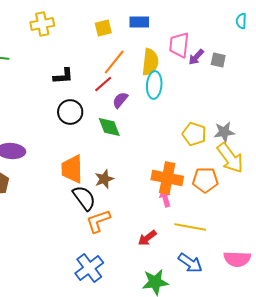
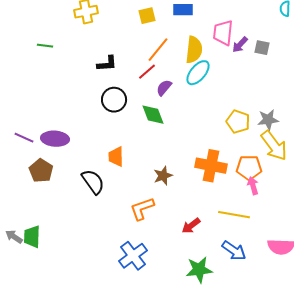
cyan ellipse: (154, 85) -> (198, 73), turned 36
orange trapezoid: (72, 169) -> (116, 157), size x0.7
brown star: (104, 179) -> (163, 176), moved
black semicircle: (84, 198) -> (93, 182), moved
pink arrow: (165, 198) -> (253, 186), moved

